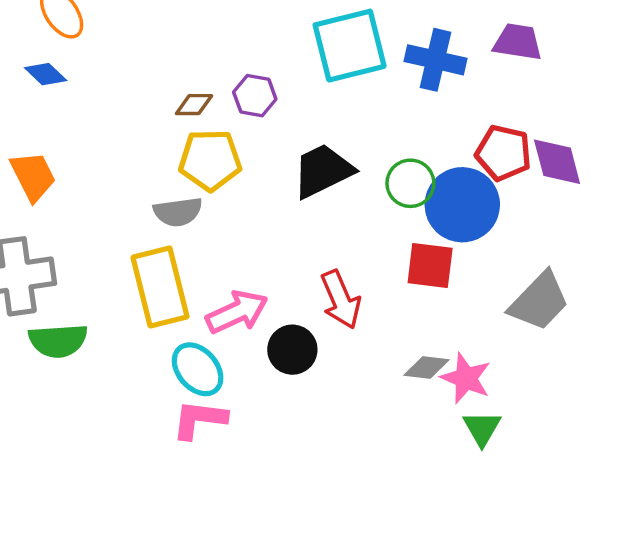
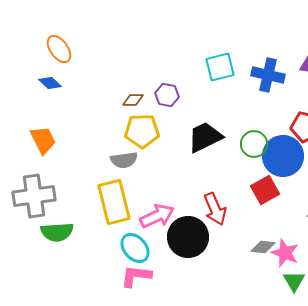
cyan square: (350, 46) -> (220, 67), size x0.7
red square: (430, 266) -> (265, 190), turned -36
black circle: (292, 350) -> (188, 237), size x1.5

